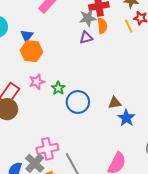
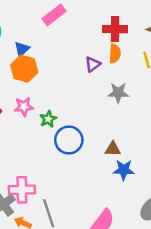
gray star: (88, 18) -> (118, 93), moved
purple triangle: (86, 38) -> (93, 64), turned -32
blue star: (126, 118) -> (124, 170), turned 30

